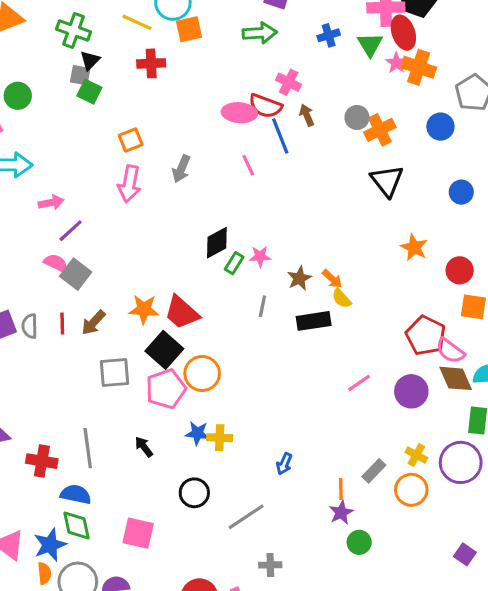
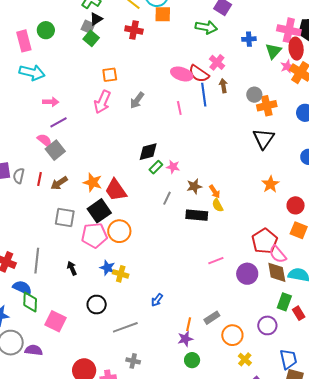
yellow cross: (416, 455) -> (245, 359), moved
purple circle: (461, 462) -> (267, 325), size x0.7
green diamond: (77, 526) -> (30, 302), moved

